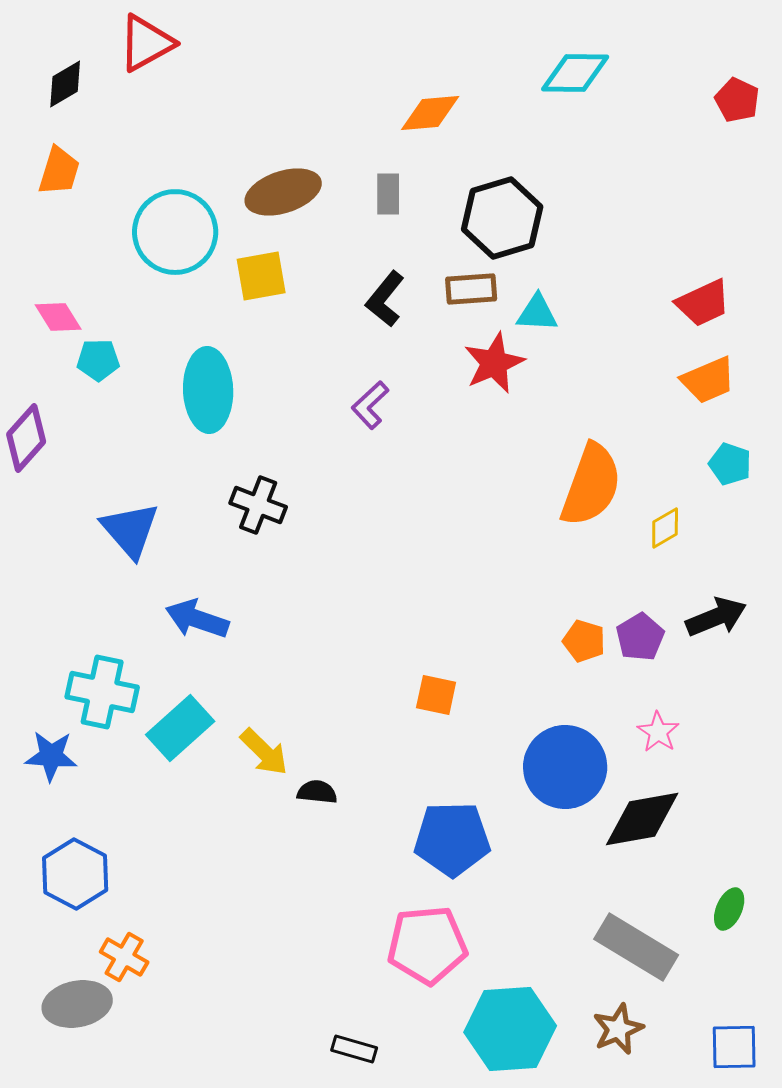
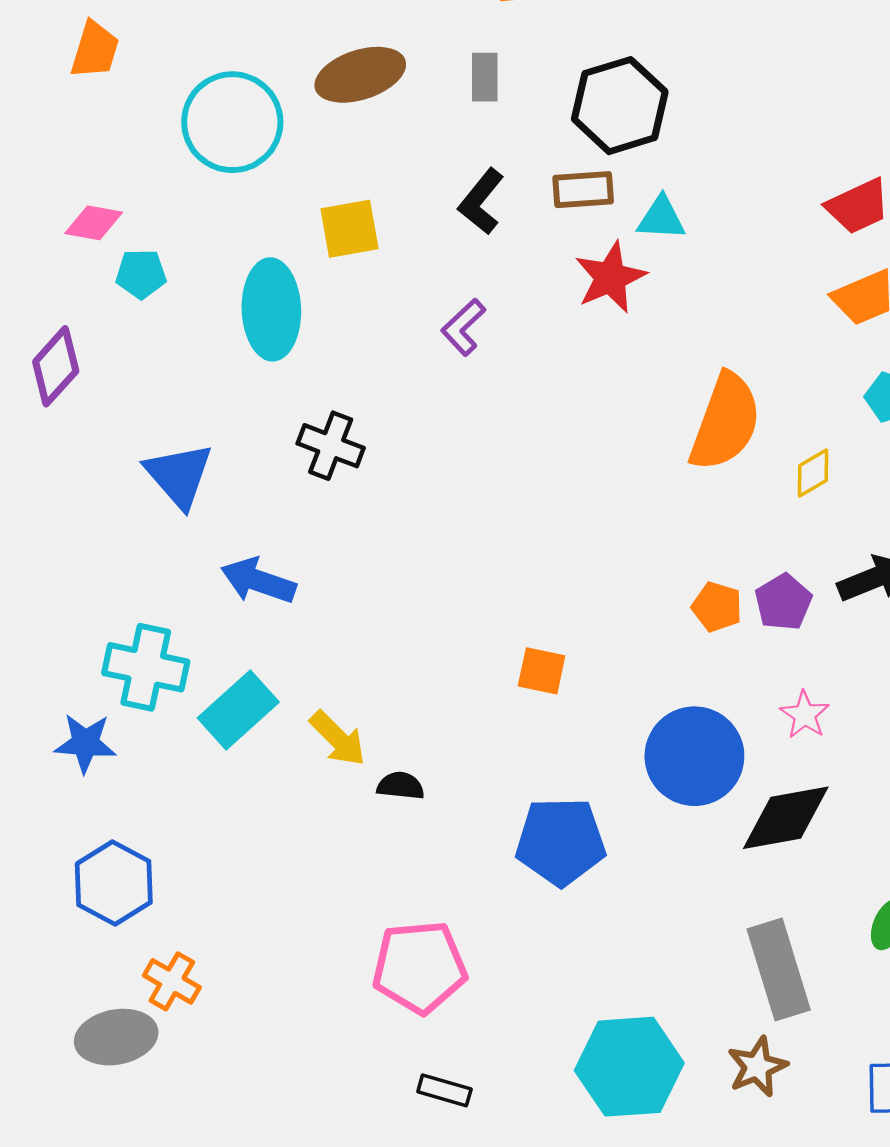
yellow square: (261, 276) -> (350, 229), moved
pink diamond: (58, 317) -> (94, 223), turned -48
pink pentagon: (427, 945) -> (420, 967), moved
gray rectangle: (636, 947) -> (779, 970), turned 42

